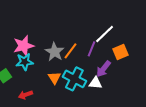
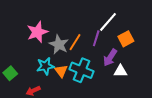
pink star: (24, 46) -> (37, 32), moved
cyan star: (24, 62) -> (45, 66), moved
white triangle: (95, 83) -> (120, 71), moved

